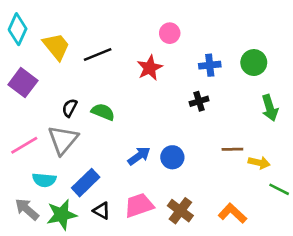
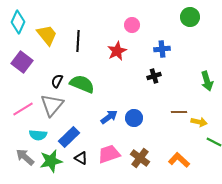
black line: (98, 55) -> (78, 41), turned -65
green circle: (254, 63) -> (190, 17), moved
green semicircle: (103, 112) -> (82, 84), size x1.4

